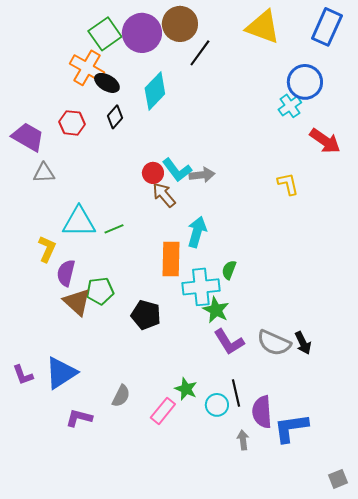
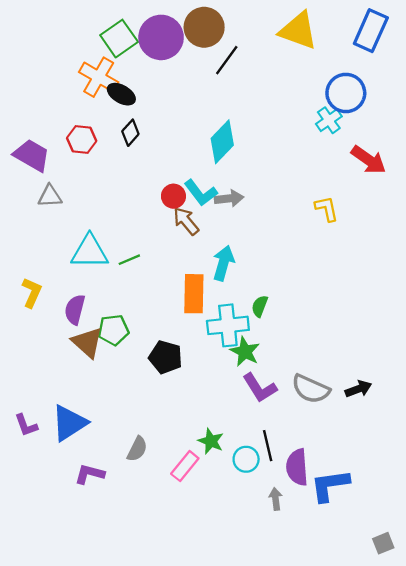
cyan diamond: (155, 91) -> (222, 142), moved
yellow L-shape: (47, 249) -> (32, 293), moved
black arrow: (303, 343) -> (358, 389), moved, turned -85

